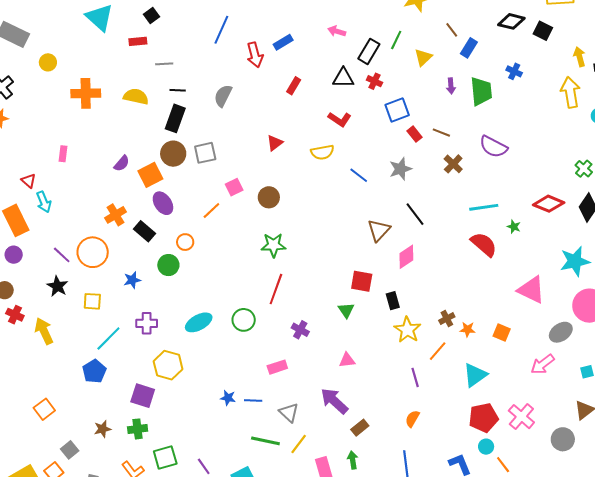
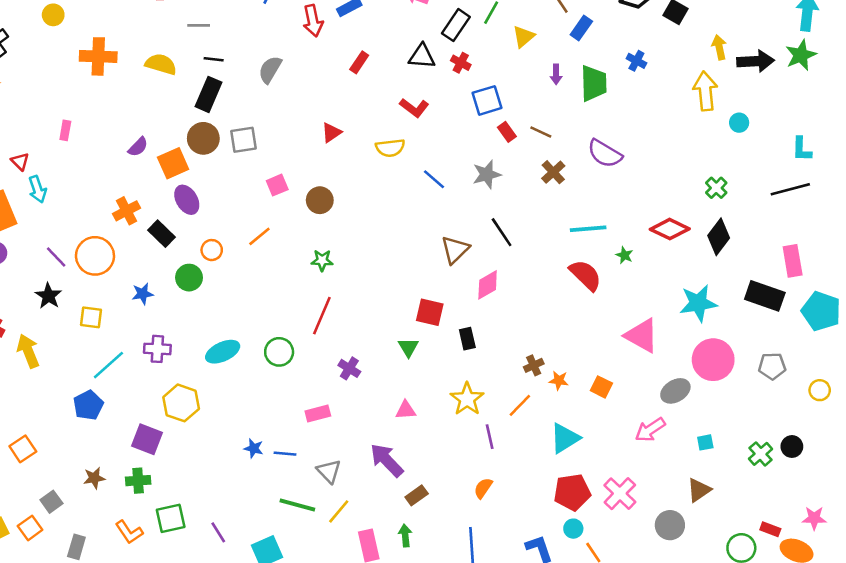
orange line: (211, 211) -> (259, 236), moved
green star: (273, 245) -> (322, 260), size x0.7
yellow star: (407, 330) -> (467, 399), moved

